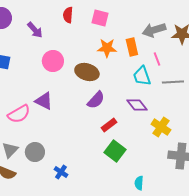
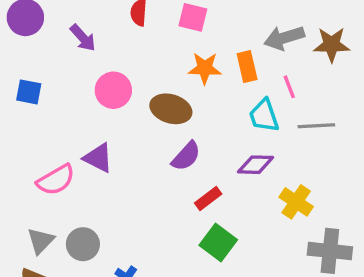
purple diamond: (137, 105) -> (255, 165), turned -50

